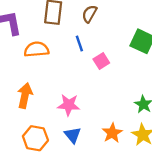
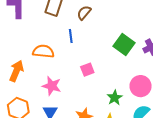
orange semicircle: (36, 49) -> (43, 51), moved
pink square: (101, 61) -> (87, 70), moved

